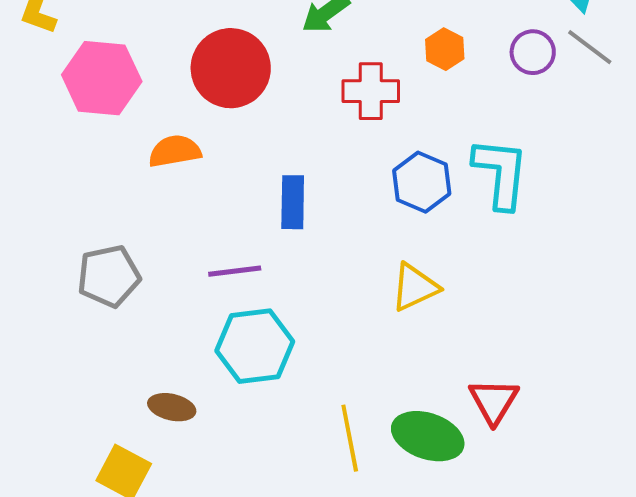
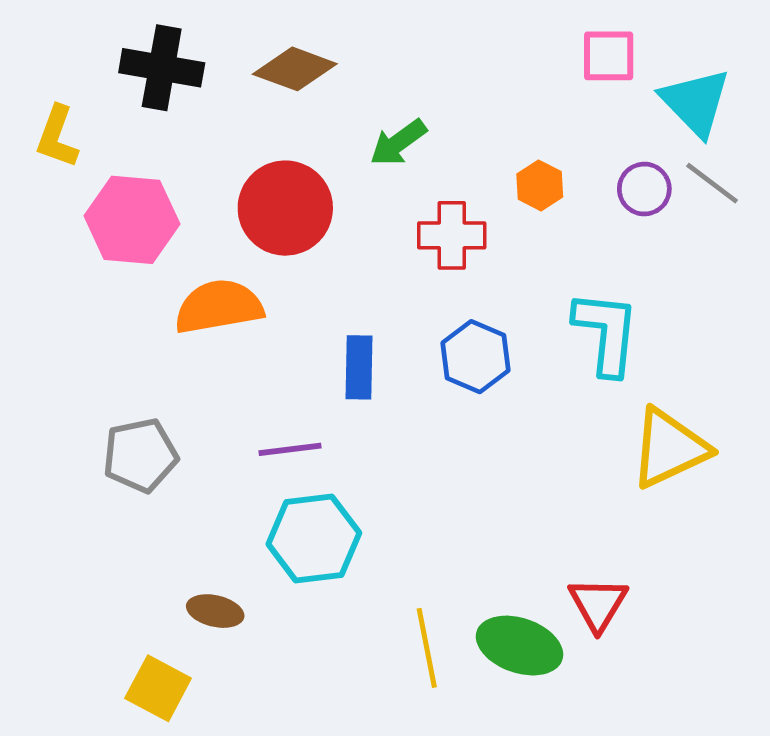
orange semicircle: (175, 151) -> (219, 307), size x1.4
blue hexagon: (422, 182) -> (476, 357), moved
yellow triangle: (415, 287) -> (669, 448), moved, size x1.4

